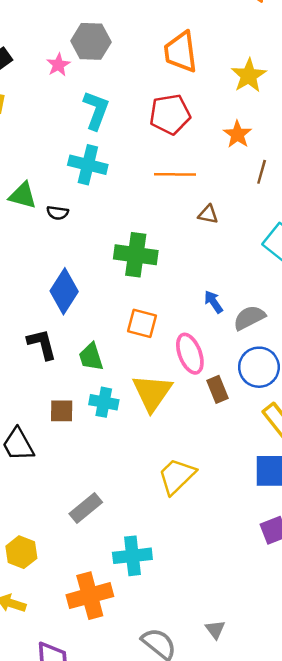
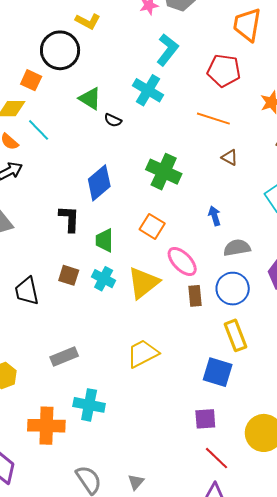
blue arrow: (213, 302) -> (214, 216), moved
pink ellipse: (190, 354) -> (182, 261), turned -40

